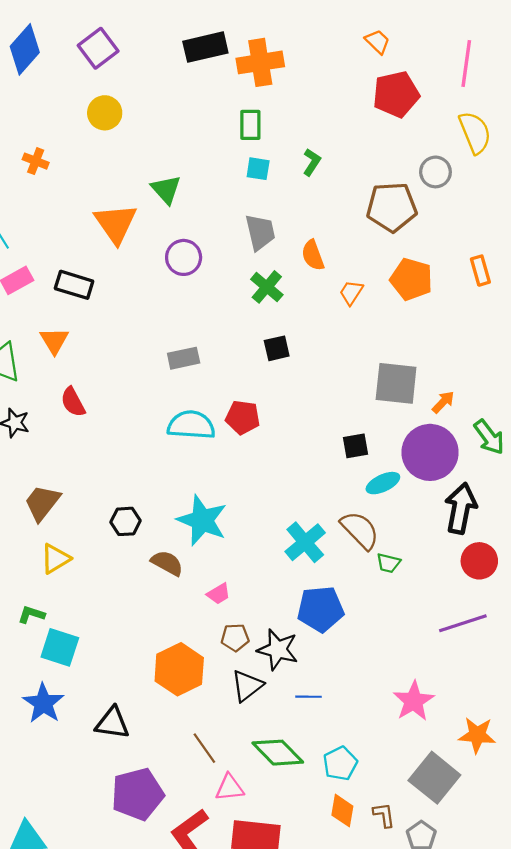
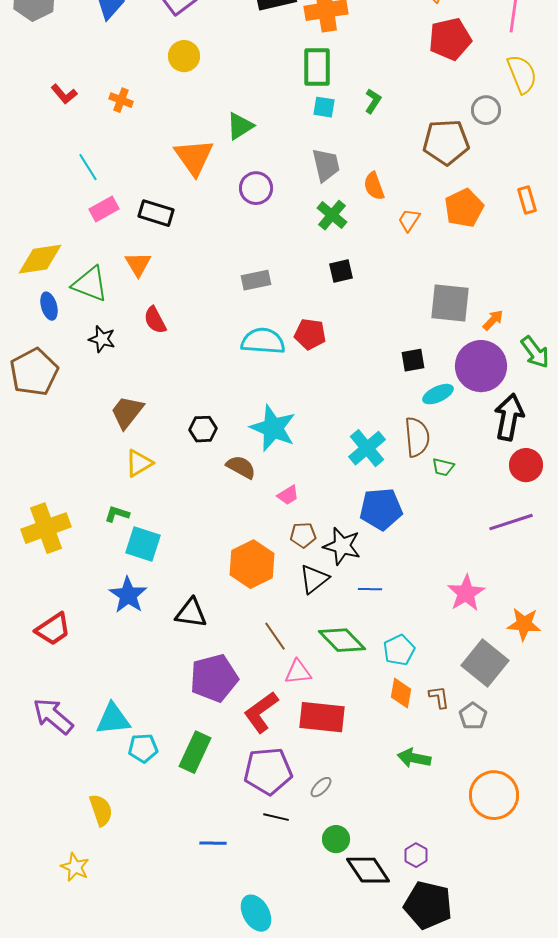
green rectangle: (250, 125) -> (317, 67), size x1.4
green triangle: (166, 190) -> (240, 126), turned 40
orange pentagon: (411, 279) -> (464, 208), turned 30
brown semicircle: (360, 530) -> (417, 437), turned 39

